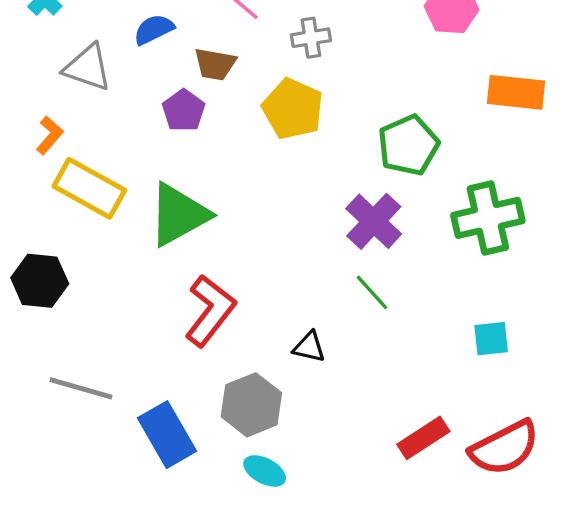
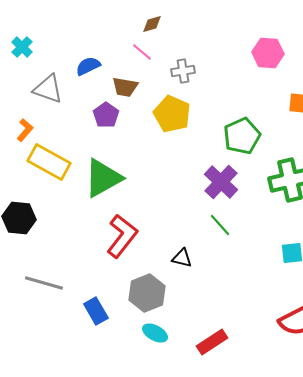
blue rectangle: (167, 435) -> (96, 311), size x0.7
red rectangle: (423, 438) -> (212, 342), moved

